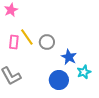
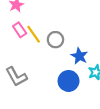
pink rectangle: (14, 42) -> (20, 30), moved, turned -40

